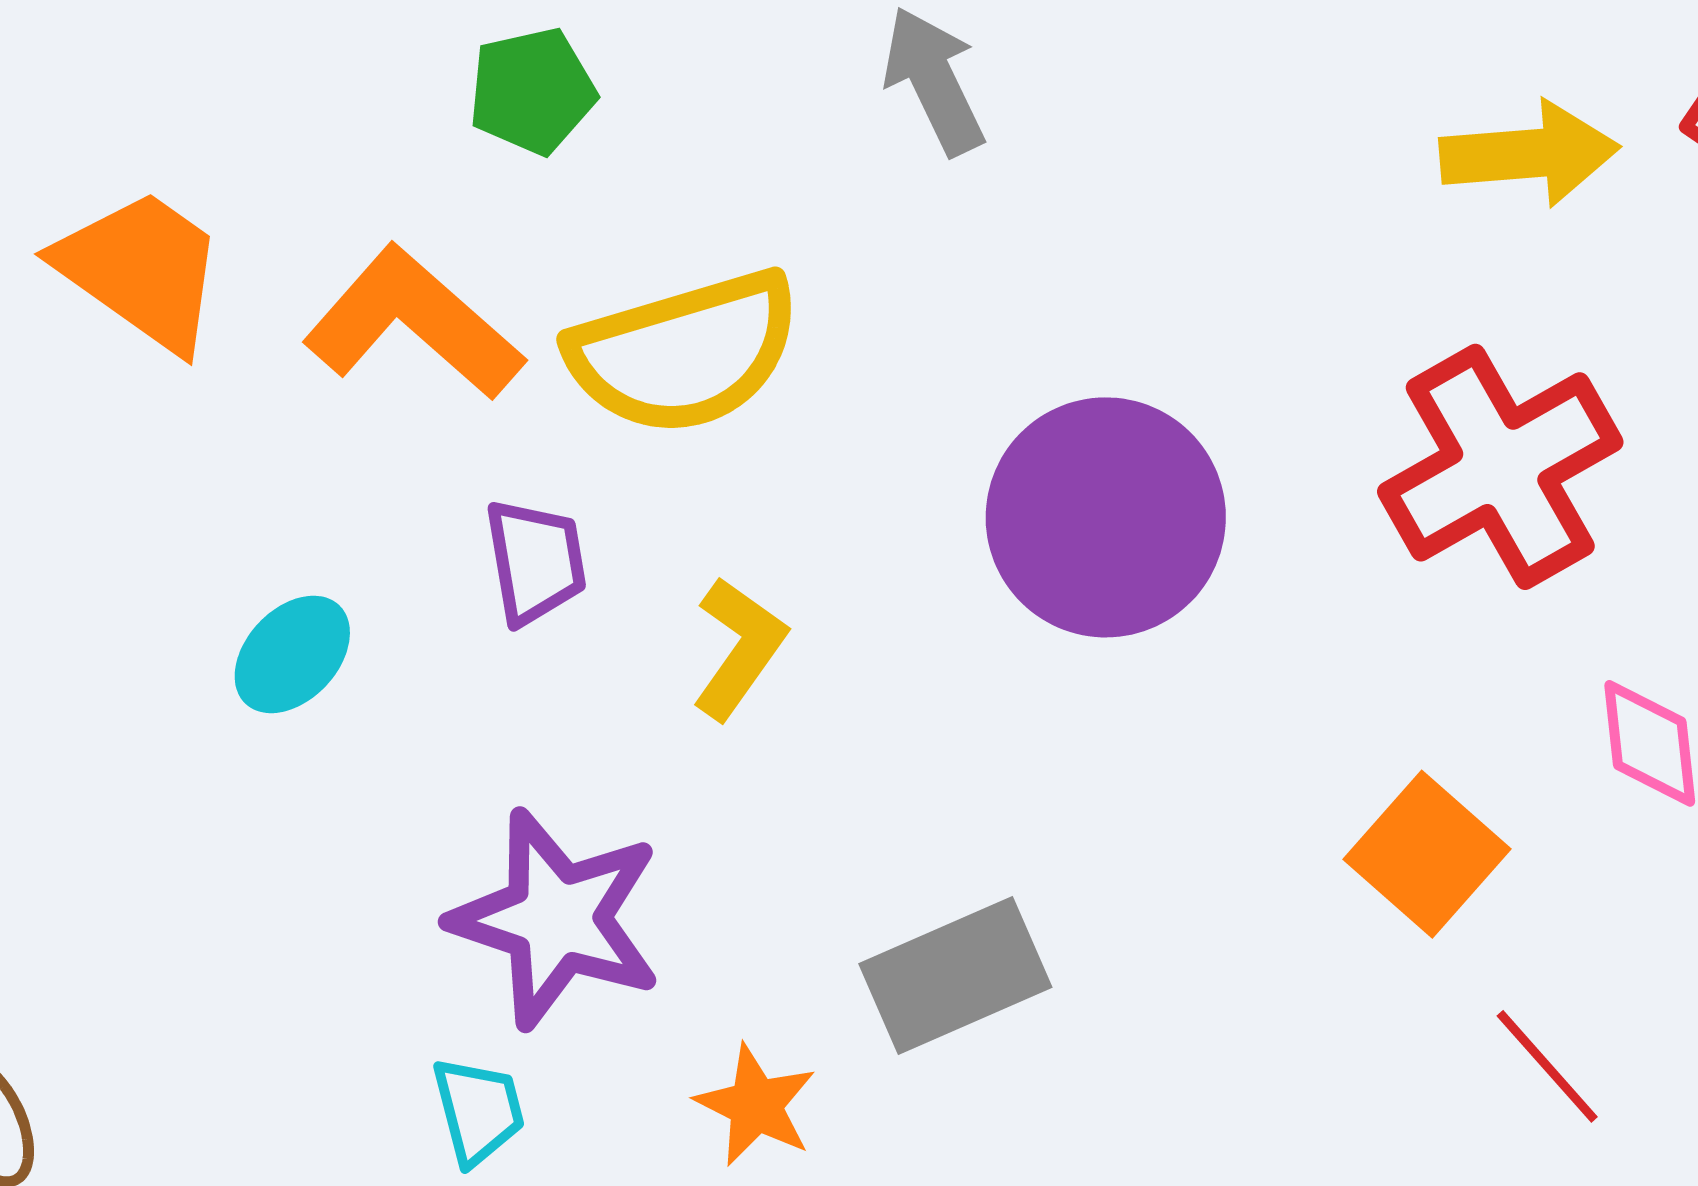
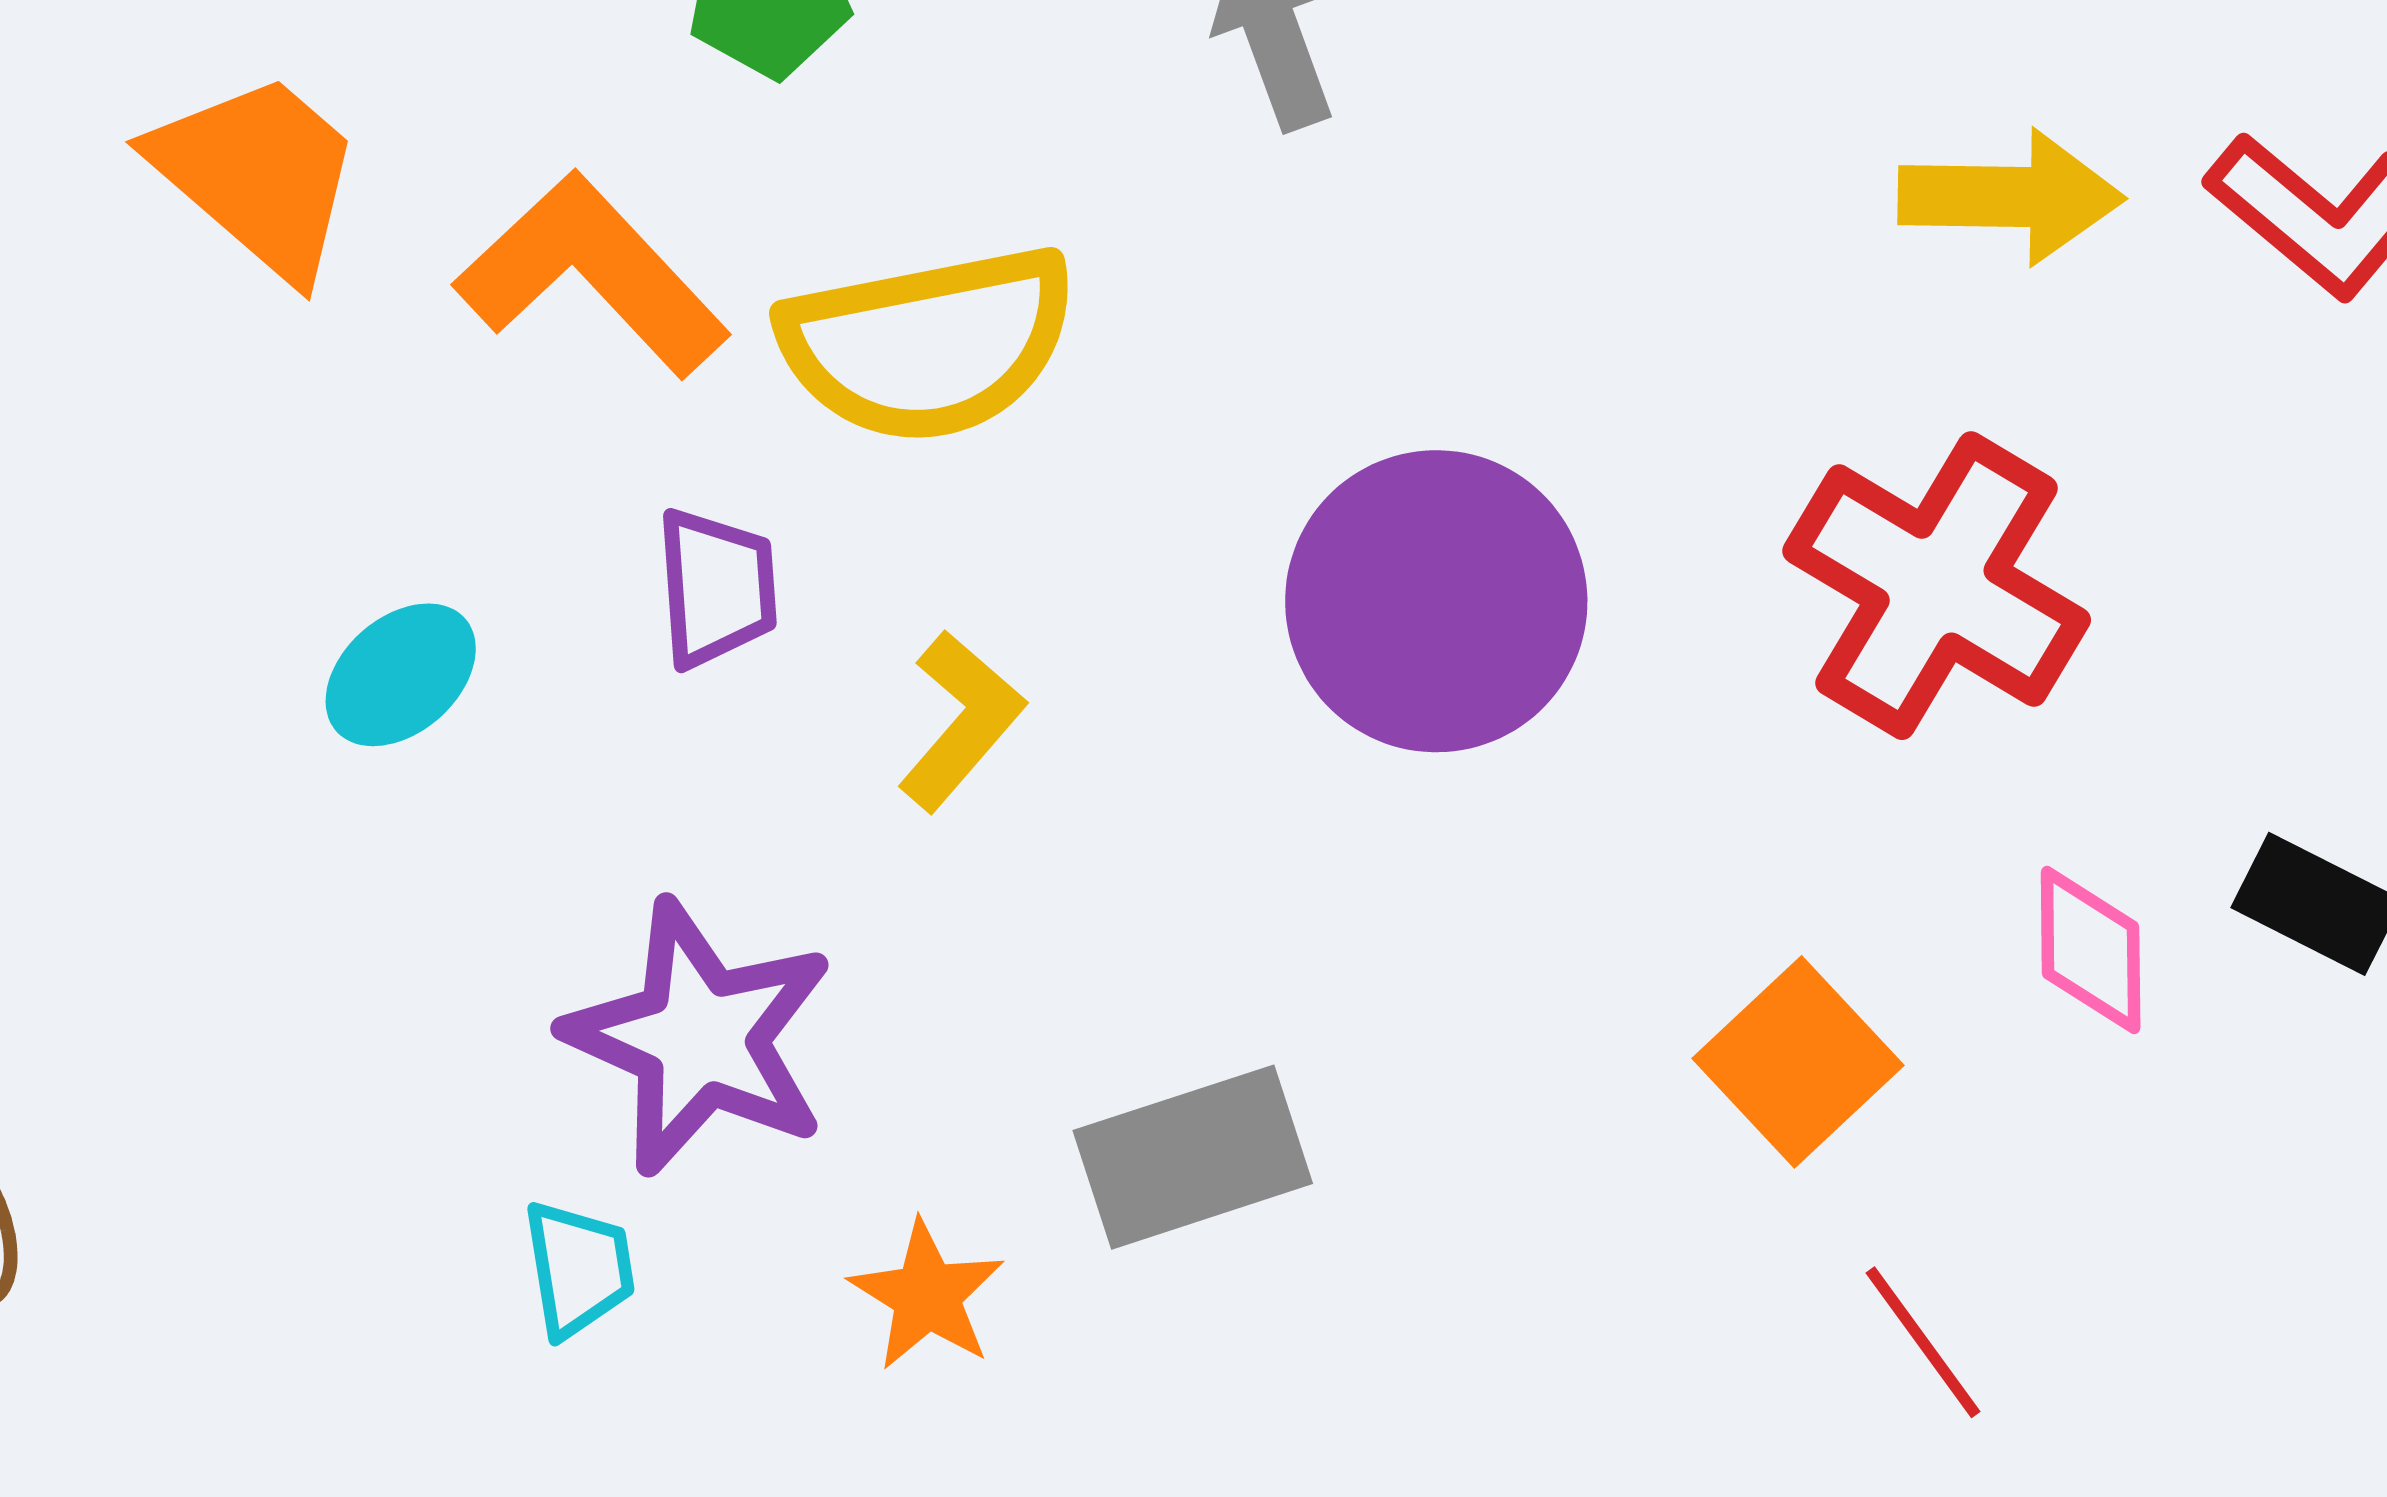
red cross: (1500, 467) -> (1937, 586), turned -35

